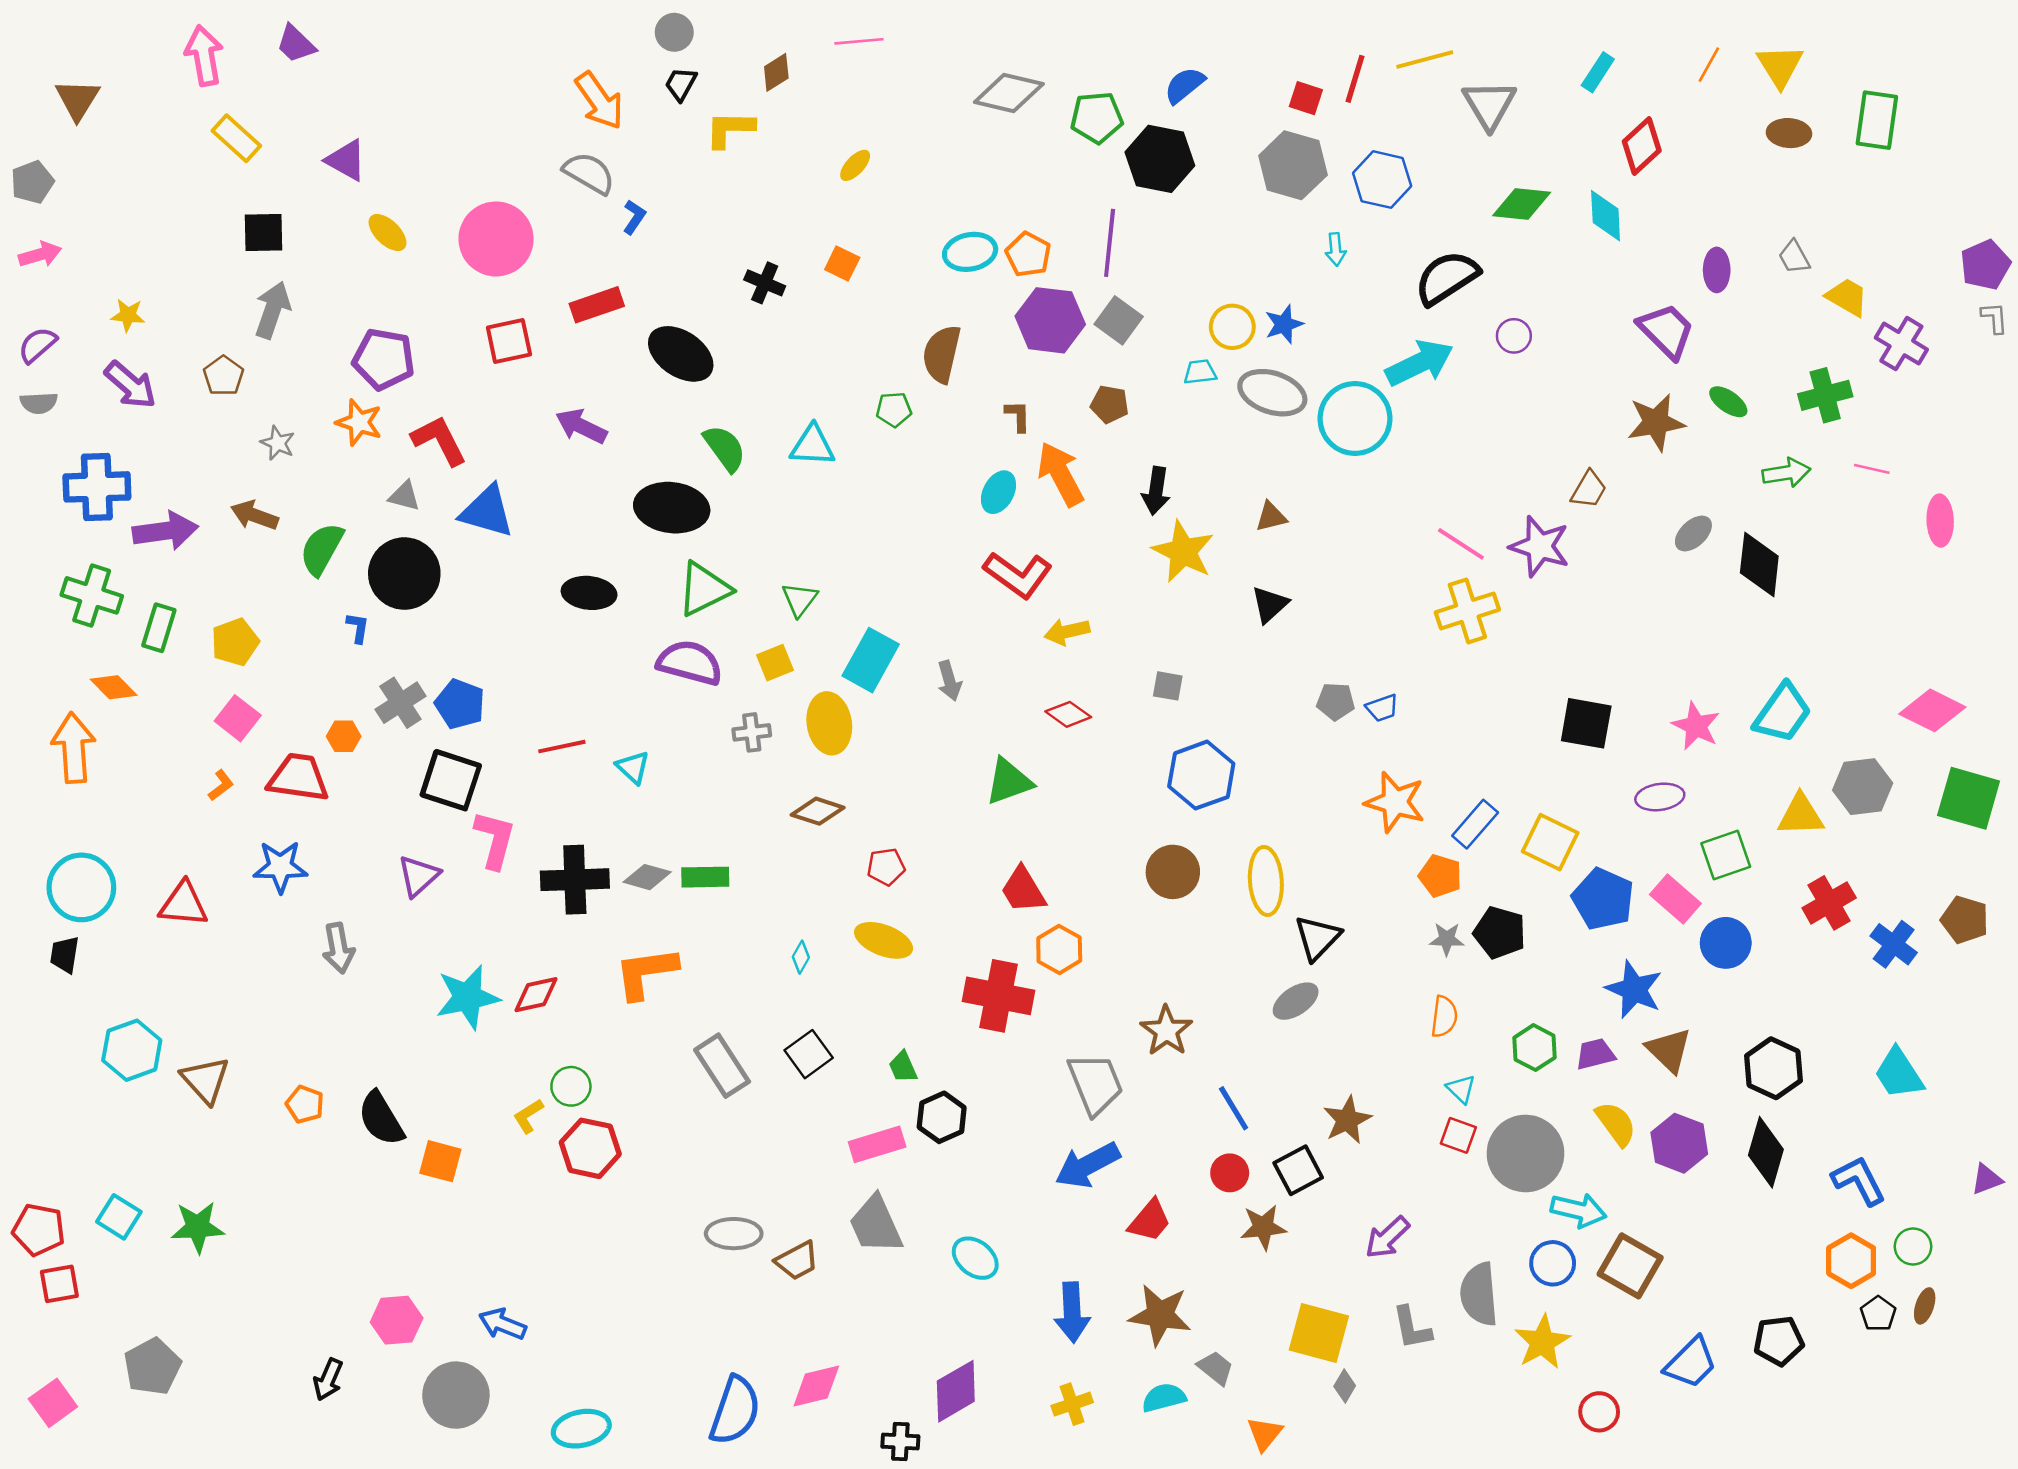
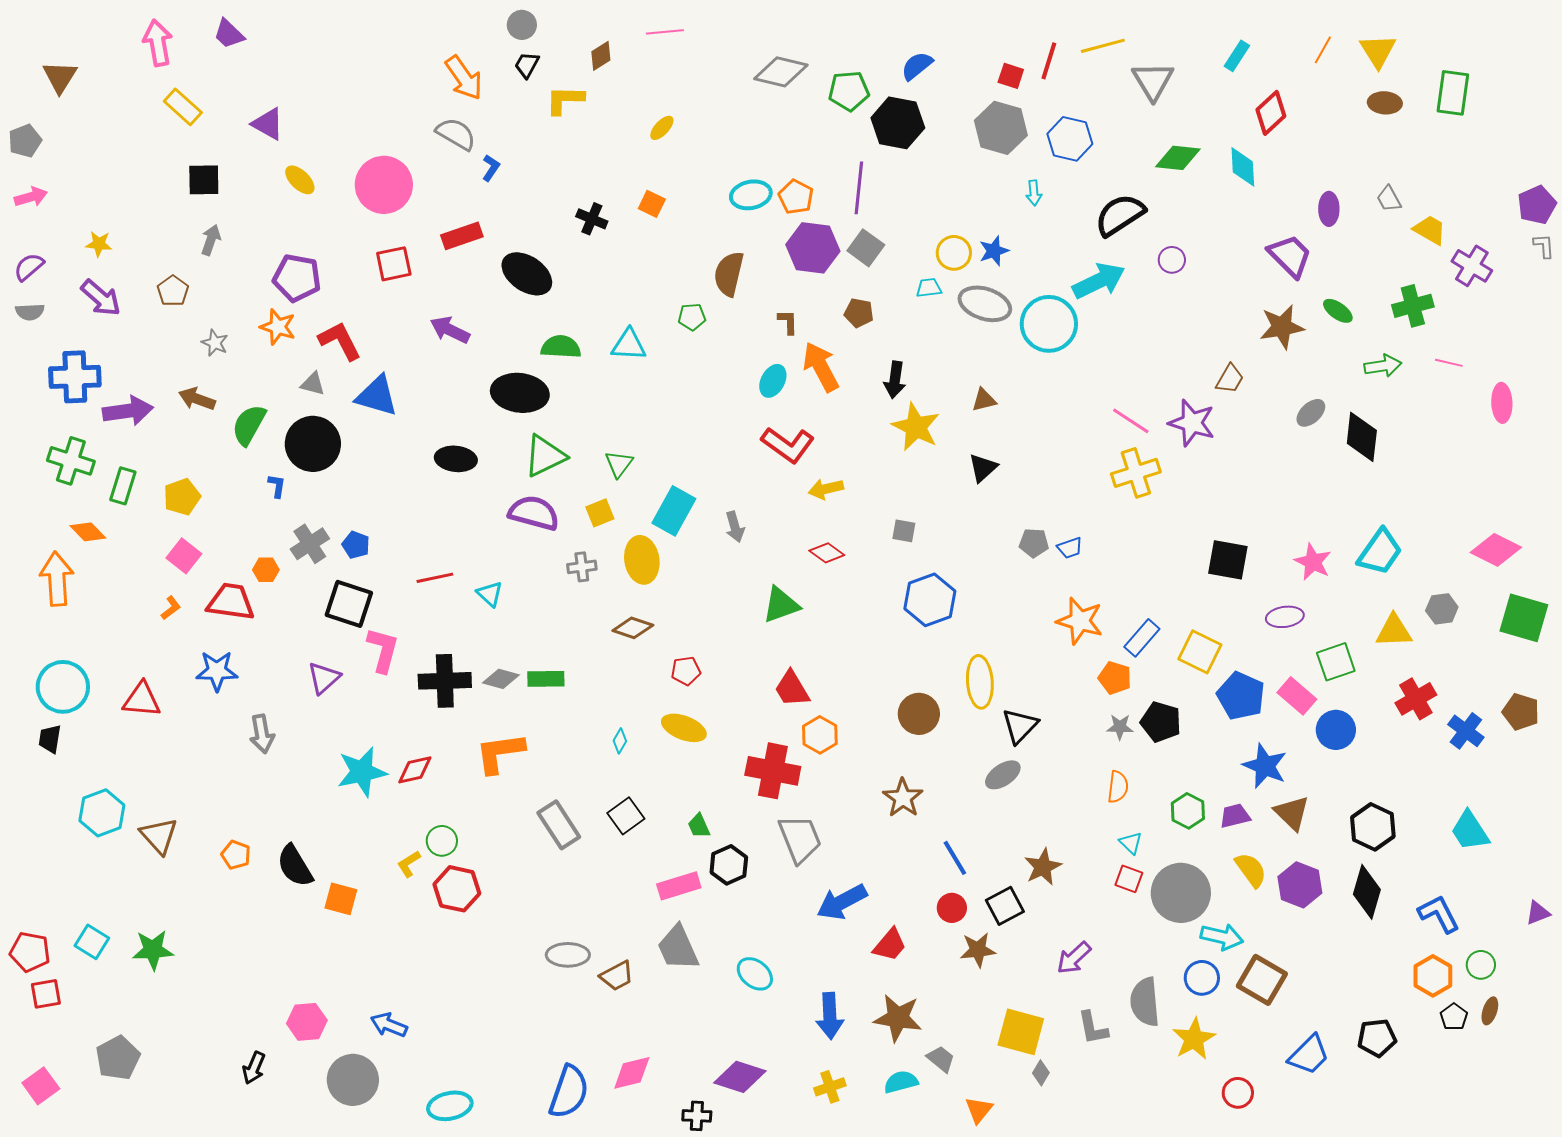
gray arrow: (273, 310) -> (211, 240), size x0.7
green semicircle: (725, 448) -> (561, 347), turned -51
blue pentagon: (460, 704) -> (356, 545), size x0.7
gray hexagon: (1863, 787) -> (1442, 609), size x0.7
brown circle: (1173, 872) -> (919, 714), moved
gray trapezoid: (1095, 1084) -> (800, 839), moved
purple diamond: (956, 1391) -> (740, 1077), turned 48

